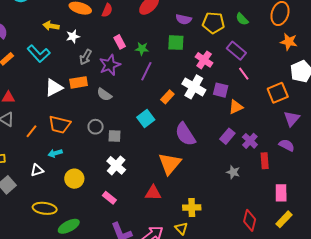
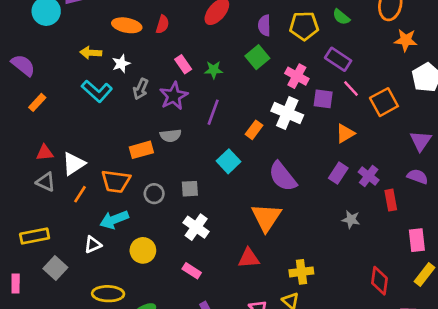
purple semicircle: (184, 19) -> (264, 25), turned 84
green square: (176, 43) -> (257, 57), turned -36
cyan L-shape: (39, 54) -> (97, 91), moved
purple line: (146, 71) -> (213, 112), moved
orange rectangle: (79, 82) -> (141, 150), moved
white triangle: (54, 88) -> (74, 164), moved
purple square: (221, 90) -> (323, 99), moved
orange square: (278, 93) -> (384, 102), moved
gray semicircle: (104, 95) -> (171, 136), turned -35
gray circle: (96, 127) -> (154, 194), moved
cyan arrow: (55, 153) -> (114, 220), size x1.5

